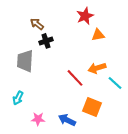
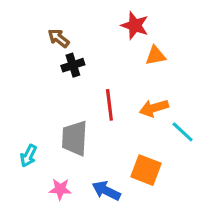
red star: (85, 16) -> (135, 25), turned -30
gray trapezoid: (25, 61) -> (74, 138), moved
red line: (75, 78) -> (109, 105), moved, turned 36

